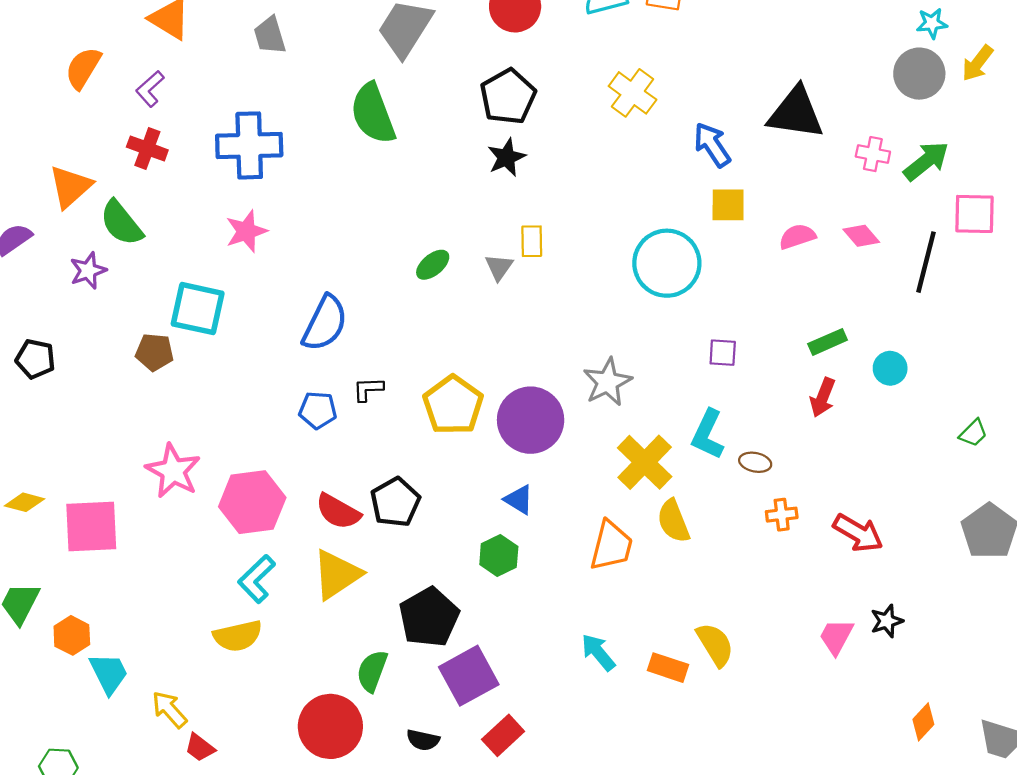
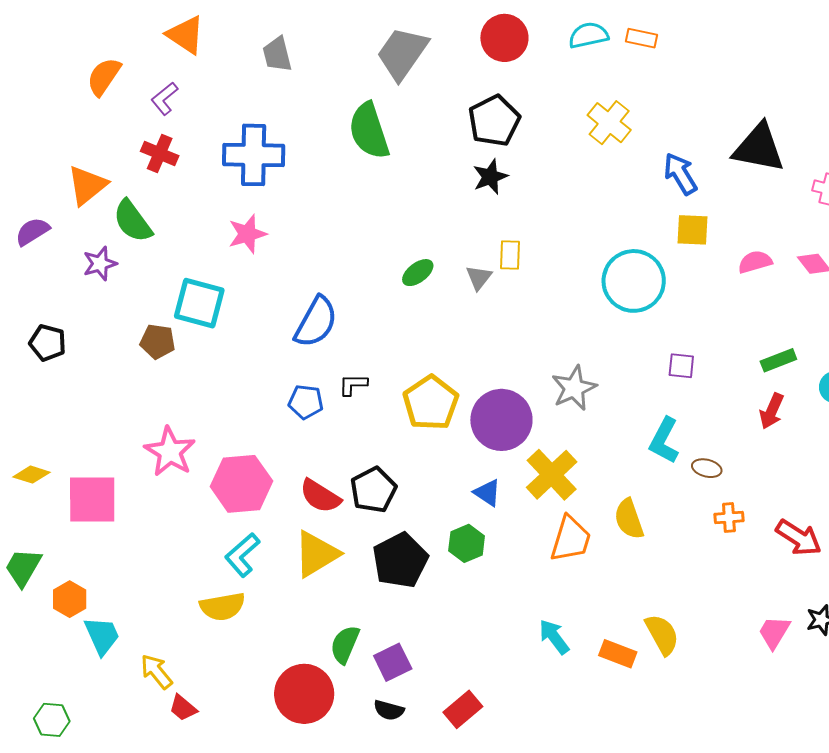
yellow cross: (645, 462) -> (552, 475), moved
black pentagon: (429, 617) -> (400, 560), moved
purple square: (469, 676) -> (393, 662), moved, size x0.7

